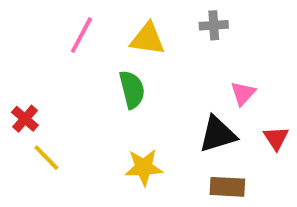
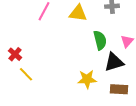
green semicircle: (132, 90) -> (100, 40), moved
yellow star: (144, 167) -> (87, 79), moved

